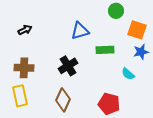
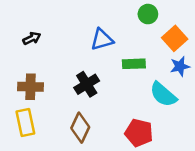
orange square: (137, 30) -> (175, 38), turned 30
cyan semicircle: (128, 74) -> (163, 94), size x1.6

